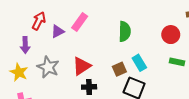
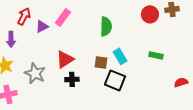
red circle: (171, 35) -> (150, 14), moved
gray star: (48, 67) -> (35, 73), moved
brown square: (119, 69) -> (101, 62), turned 32

